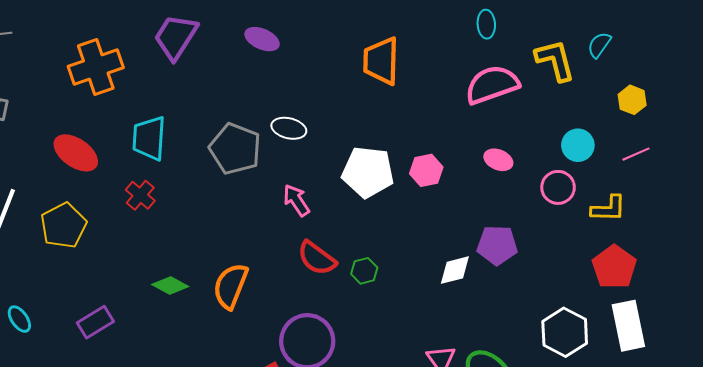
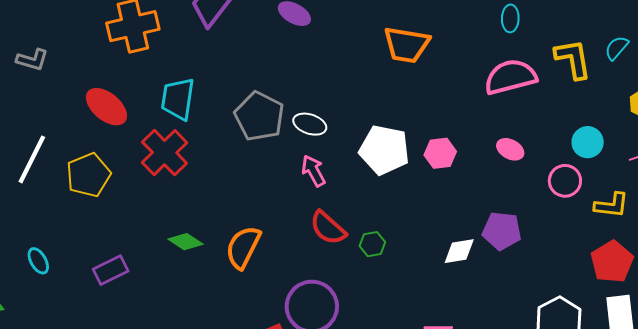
orange trapezoid: (381, 61) -> (407, 45), turned -87
white ellipse: (289, 128) -> (310, 124), moved
red cross: (140, 195) -> (165, 153), size x1.6

